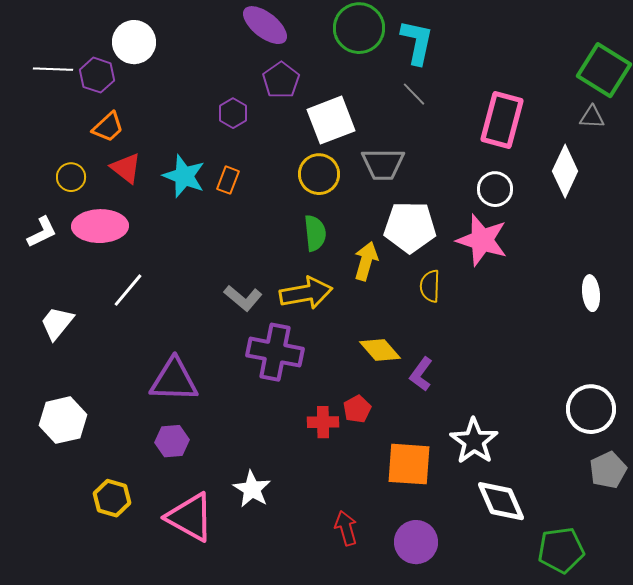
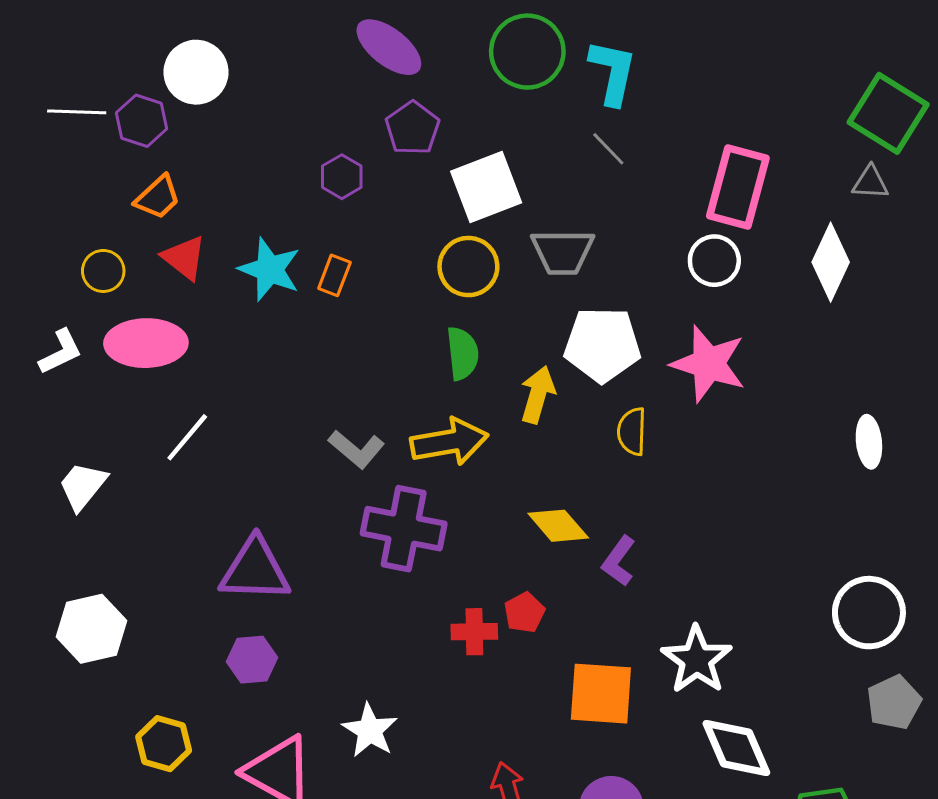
white circle: (495, 189) -> (714, 261), moved

